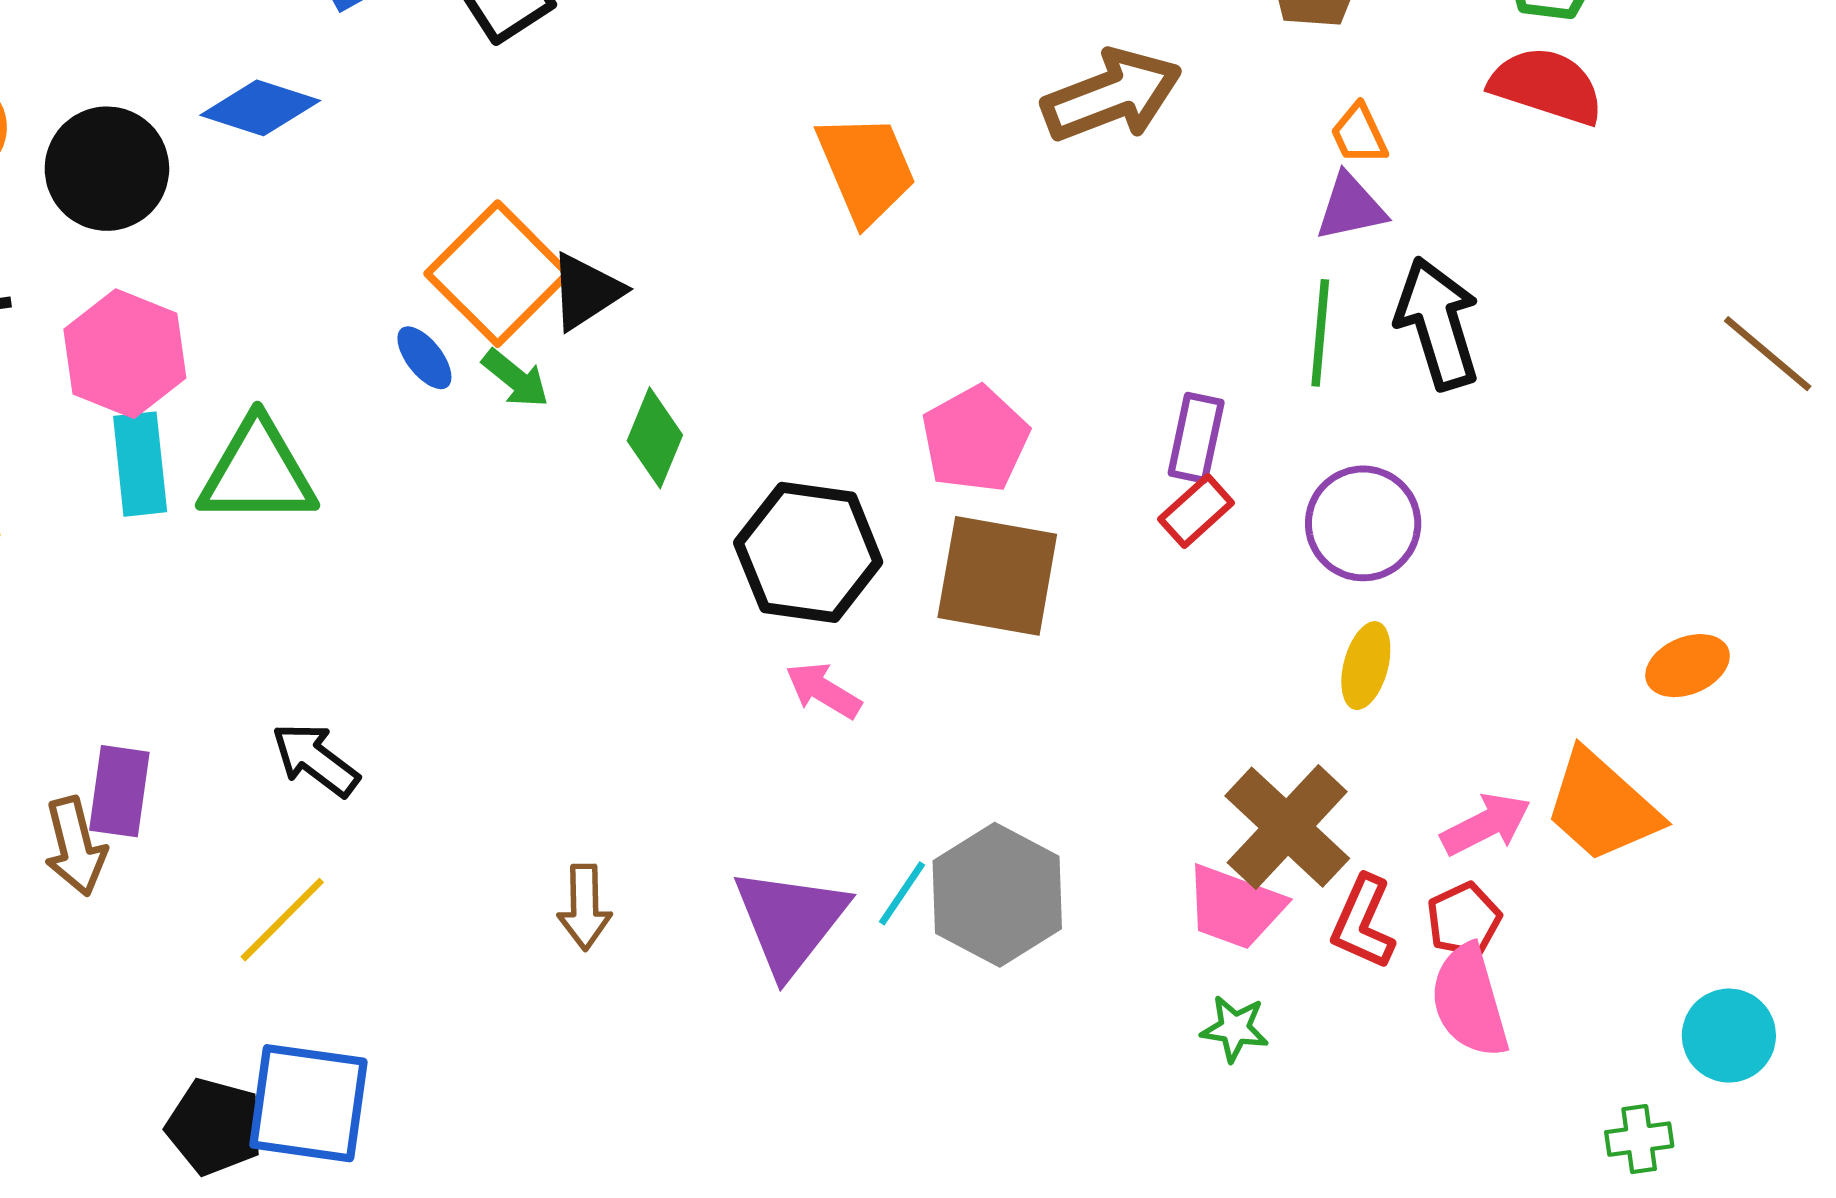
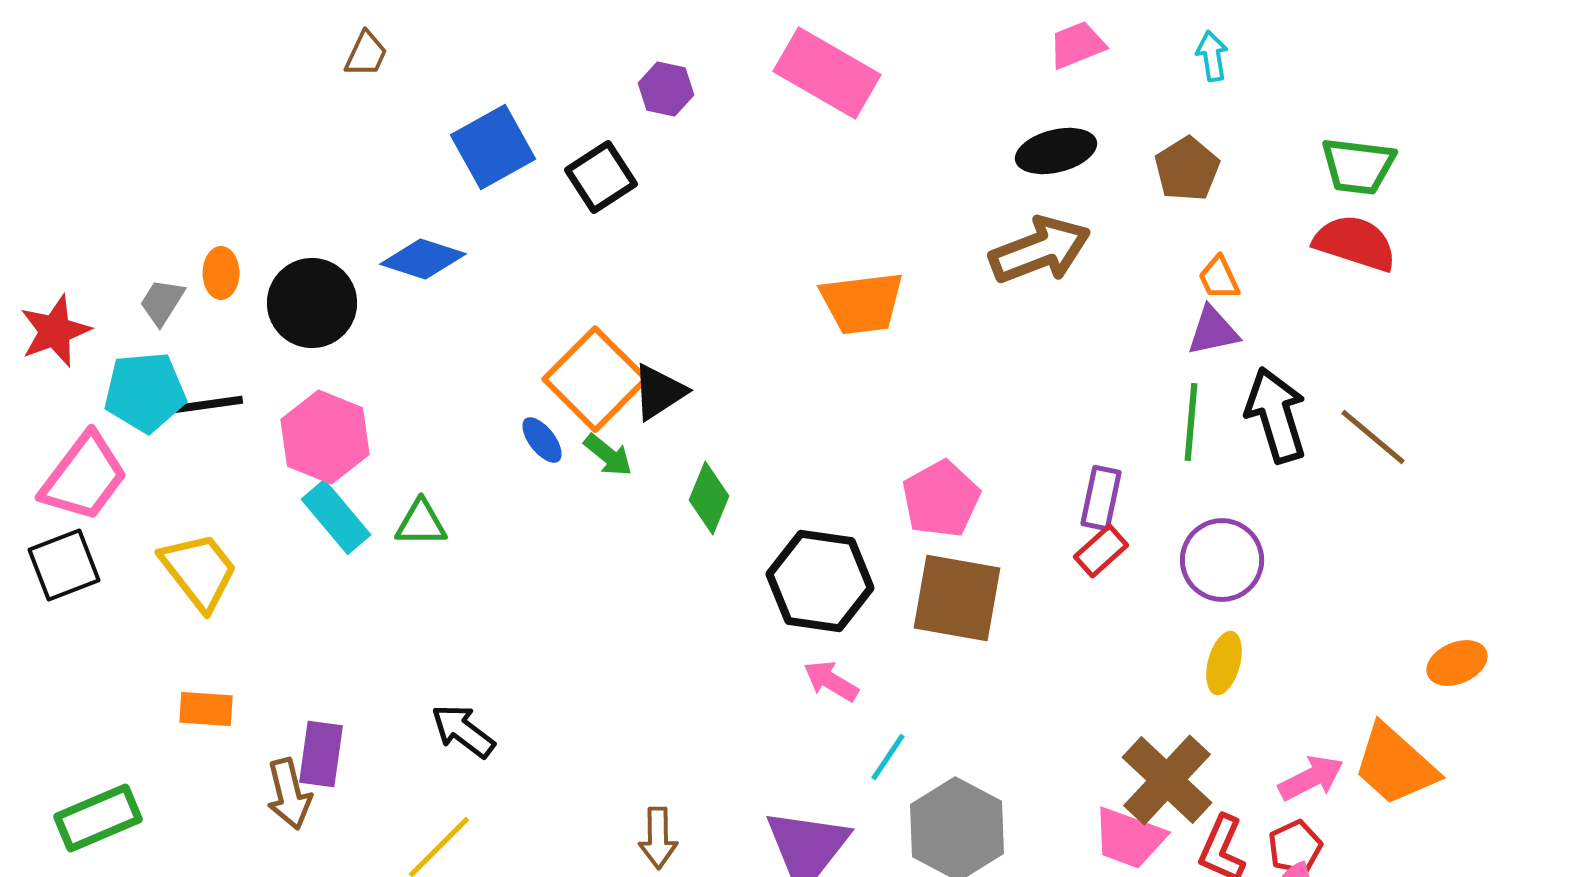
orange trapezoid: (866, 169) -> (862, 303), turned 106
brown line: (1768, 354) -> (1373, 437), moved
cyan rectangle: (140, 464) -> (336, 517), turned -34
green triangle: (257, 472) -> (421, 523), size x0.6
cyan line: (902, 893) -> (888, 757), moved

